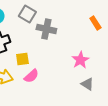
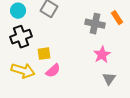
gray cross: (46, 29) -> (95, 24), moved
gray triangle: (87, 84) -> (109, 79), turned 32

